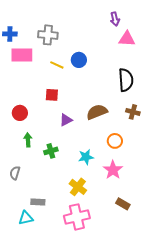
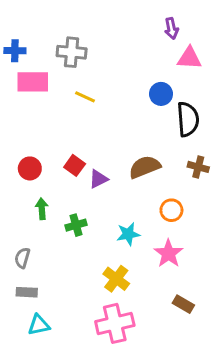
blue circle: (79, 60) -> (161, 94), moved
red square: (52, 95) -> (75, 165), moved, turned 32
gray rectangle: (38, 202) -> (27, 292), moved

